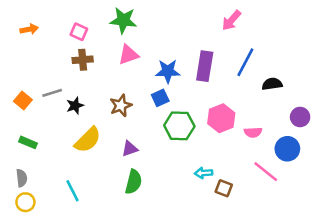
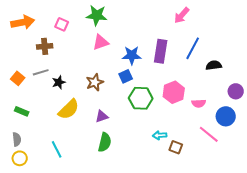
orange arrow: (29, 29) -> (23, 22), size x1.6
brown cross: (83, 60) -> (45, 46), moved

